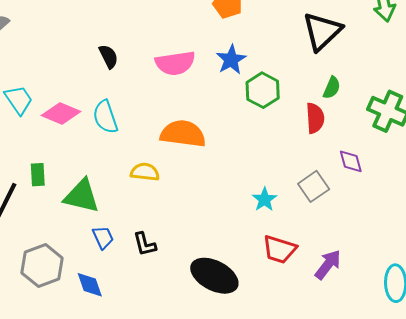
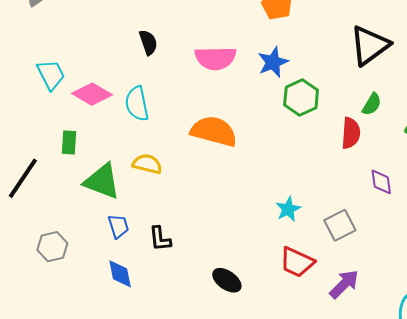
yellow semicircle: (145, 172) -> (147, 164), moved
green rectangle: (38, 175) -> (69, 142), moved
gray square: (314, 186) -> (340, 225), moved
gray hexagon: (42, 265) -> (52, 247), size x0.7
black ellipse: (214, 276) -> (227, 280), size x0.6
blue diamond: (90, 285) -> (120, 274), moved

